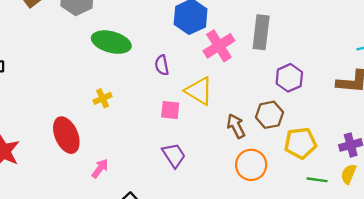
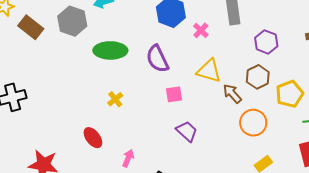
pink cross: (219, 46) -> (201, 30), size x0.6
purple semicircle: (162, 65) -> (157, 59), size x1.6
yellow triangle: (199, 91) -> (209, 71), moved
red ellipse: (66, 135) -> (93, 138), size x0.7

